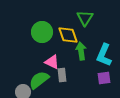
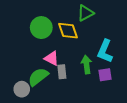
green triangle: (85, 18) -> (85, 13), turned 30
green arrow: (81, 51) -> (86, 65), moved

